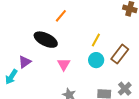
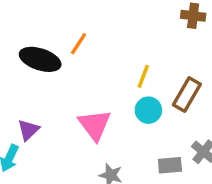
black ellipse: (46, 40) -> (40, 59), moved
pink triangle: (64, 64) -> (95, 125), size x1.5

